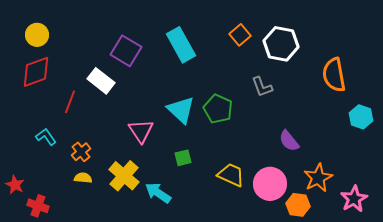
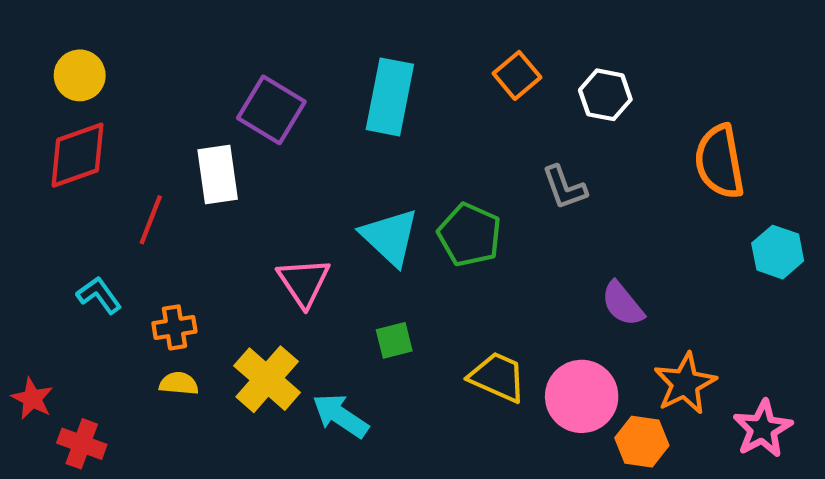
white hexagon: (281, 44) -> (605, 95), size x0.7
cyan rectangle: (181, 45) -> (390, 97), turned 40
white rectangle: (101, 81) -> (218, 175), turned 44
orange cross: (81, 152) -> (174, 327), turned 30

